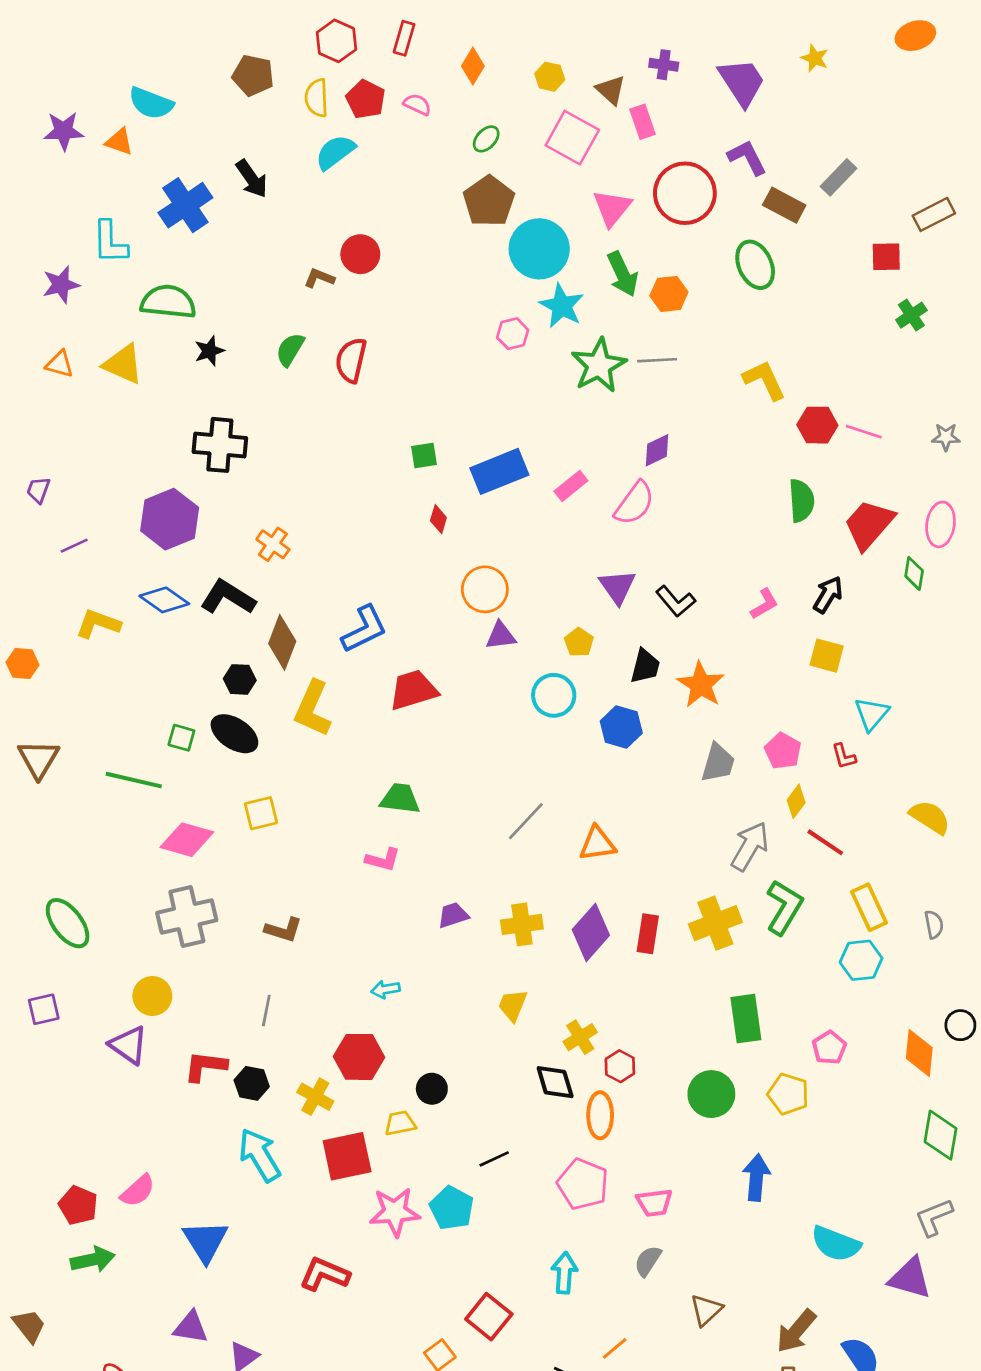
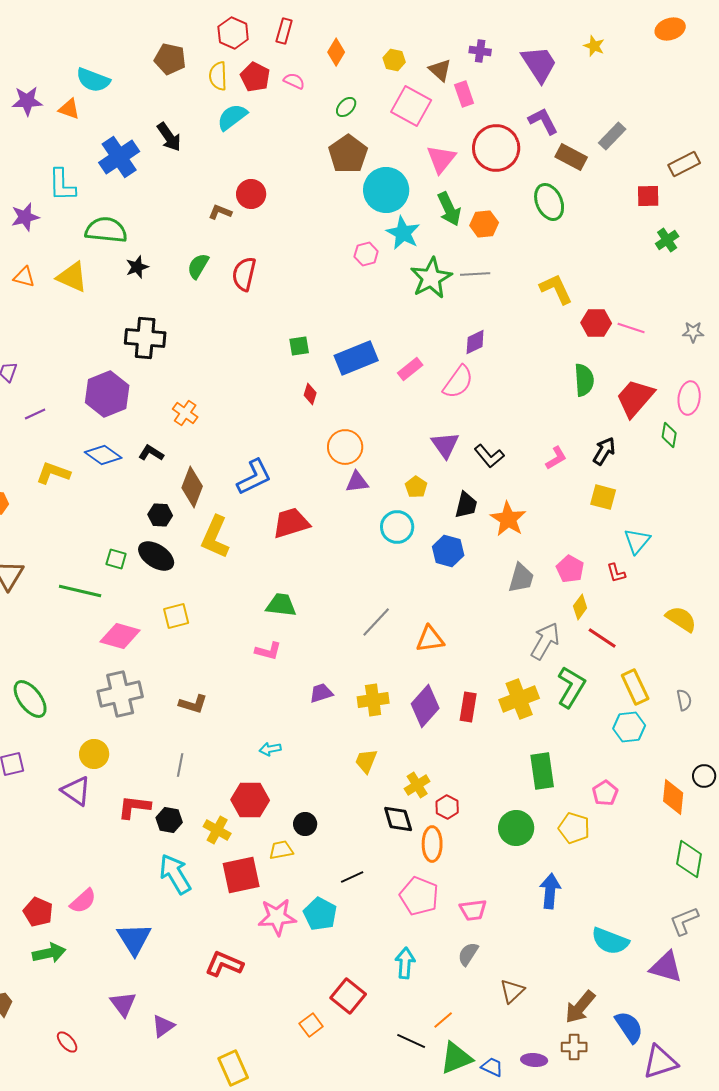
black L-shape: (228, 597) -> (151, 453), size x0.6
purple triangle: (191, 1327) -> (123, 1004), turned 44

